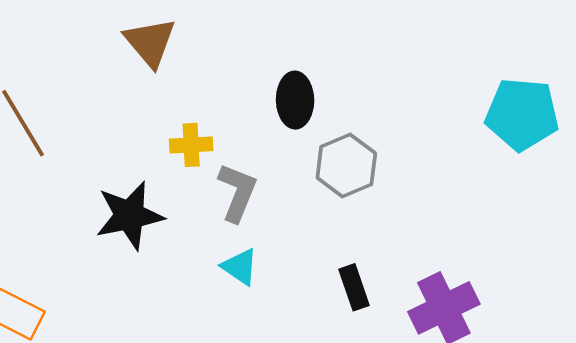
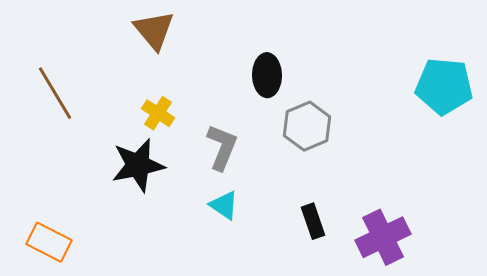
yellow cross: (191, 145) -> (158, 113), moved, turned 36

